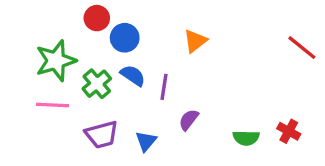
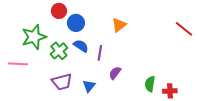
pink line: (52, 105) -> (18, 64), moved
red cross: (289, 131) -> (170, 91), moved, turned -32
green semicircle: (246, 138) -> (150, 84), turned 98

